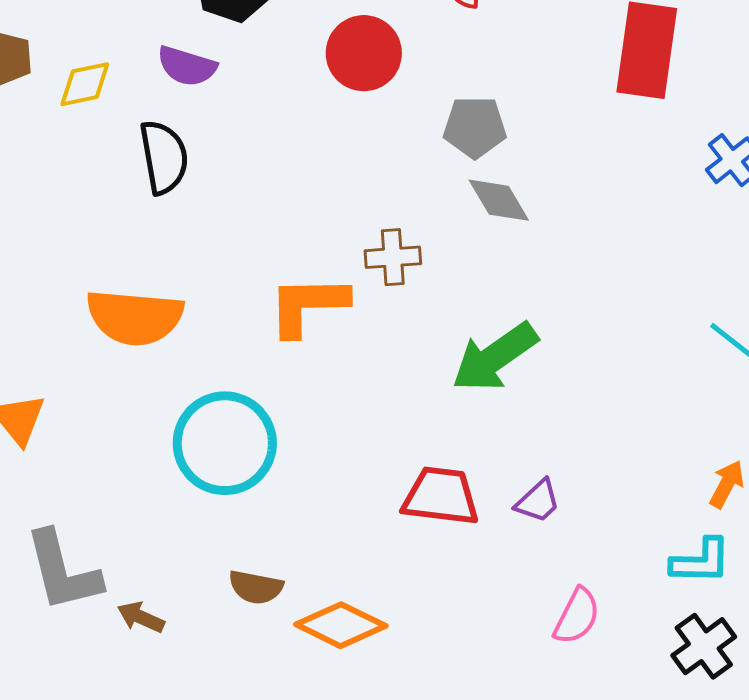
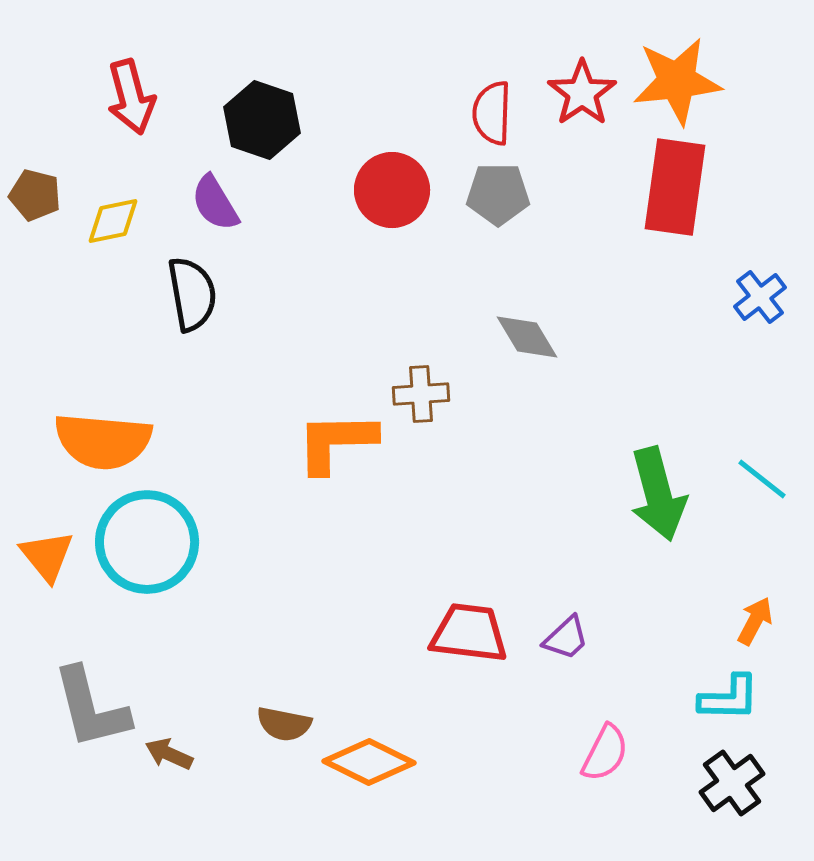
purple semicircle: (187, 66) -> (215, 203), turned 42
gray pentagon: (475, 127) -> (498, 194), moved
orange semicircle: (135, 317) -> (103, 441), moved
green arrow: (495, 357) -> (658, 494), moved, turned -70
cyan circle: (225, 443) -> (147, 542), moved

